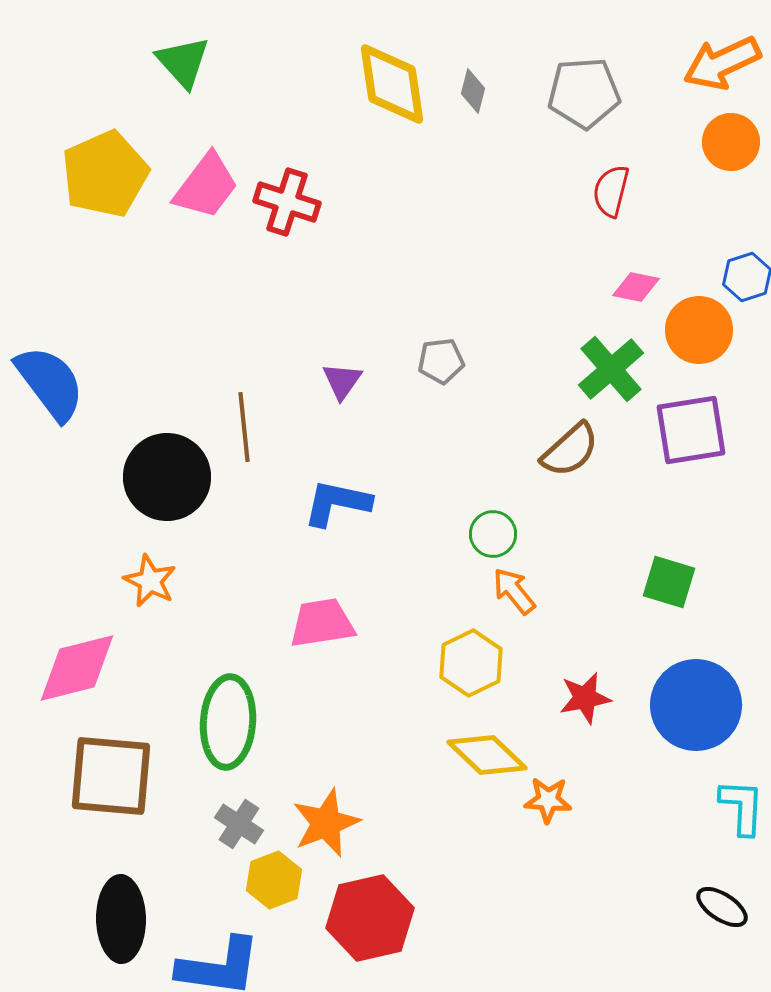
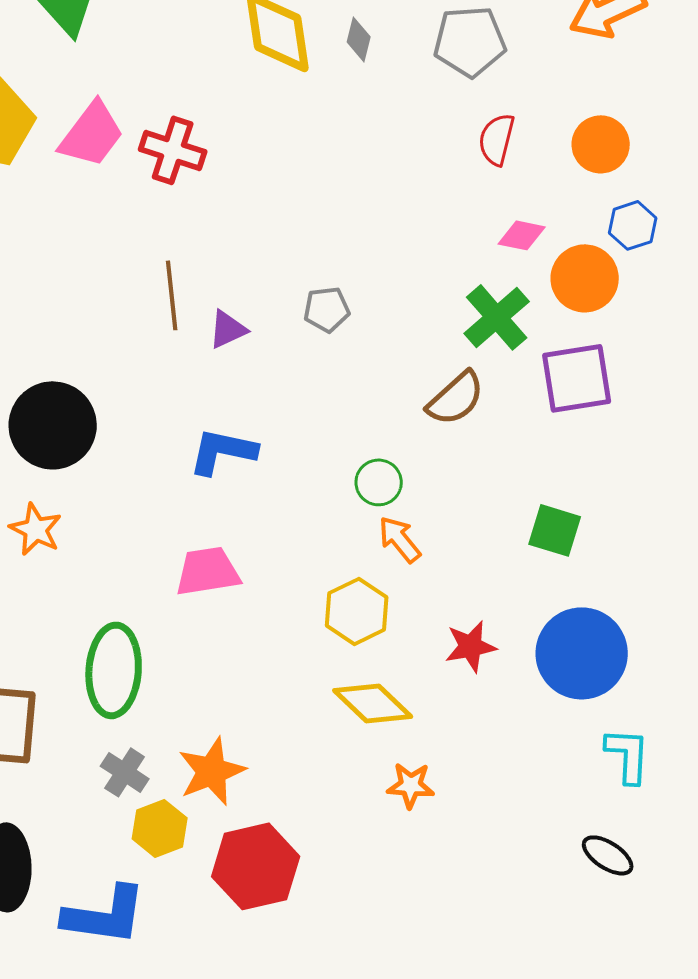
orange circle: (731, 142) -> (601, 144), moved
purple triangle: (342, 381) -> (228, 329), turned 30
brown line: (244, 427) -> (172, 295), moved
orange star: (548, 800) -> (411, 785), moved

